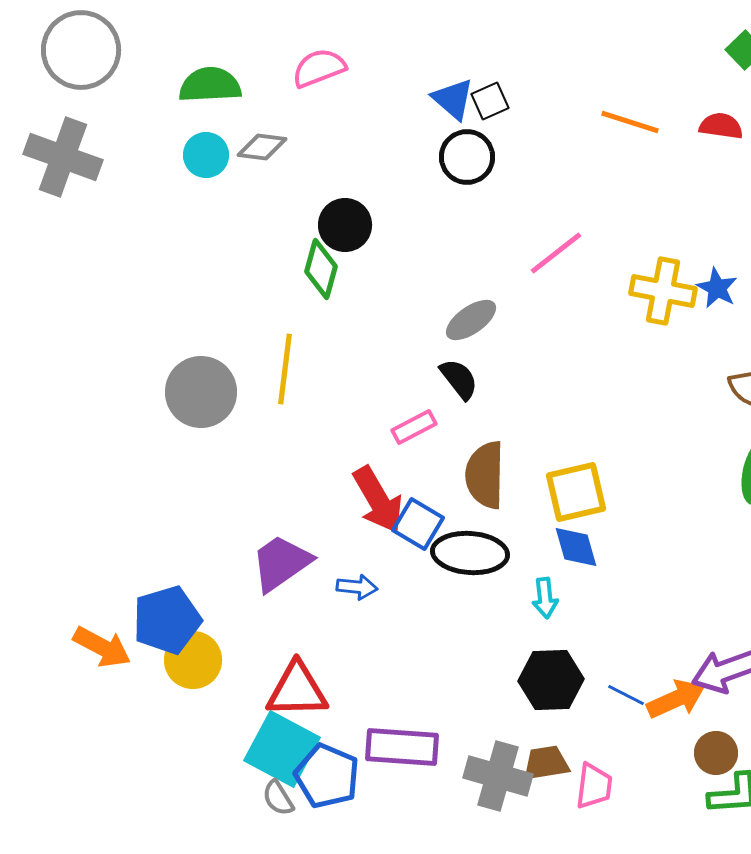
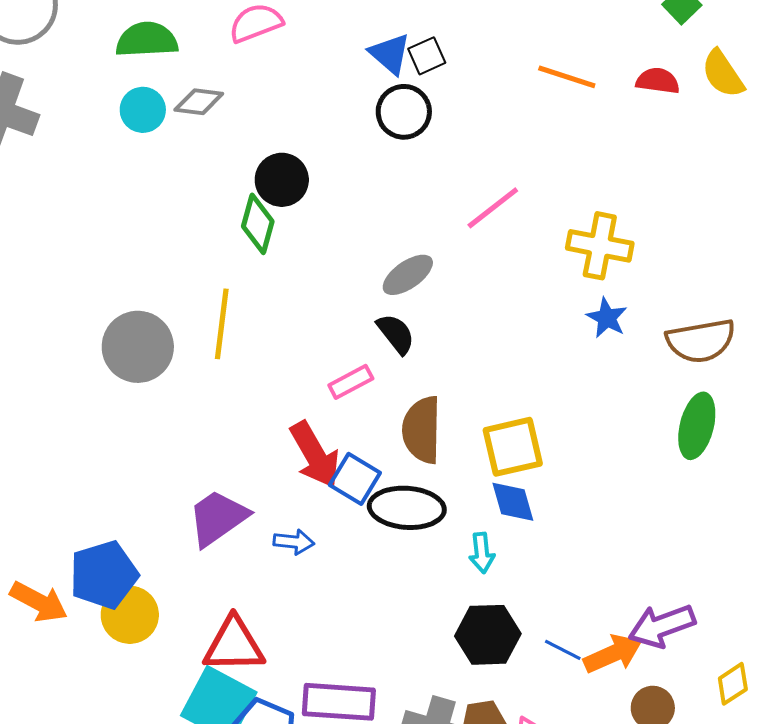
blue star: (717, 288) -> (607, 318), moved

